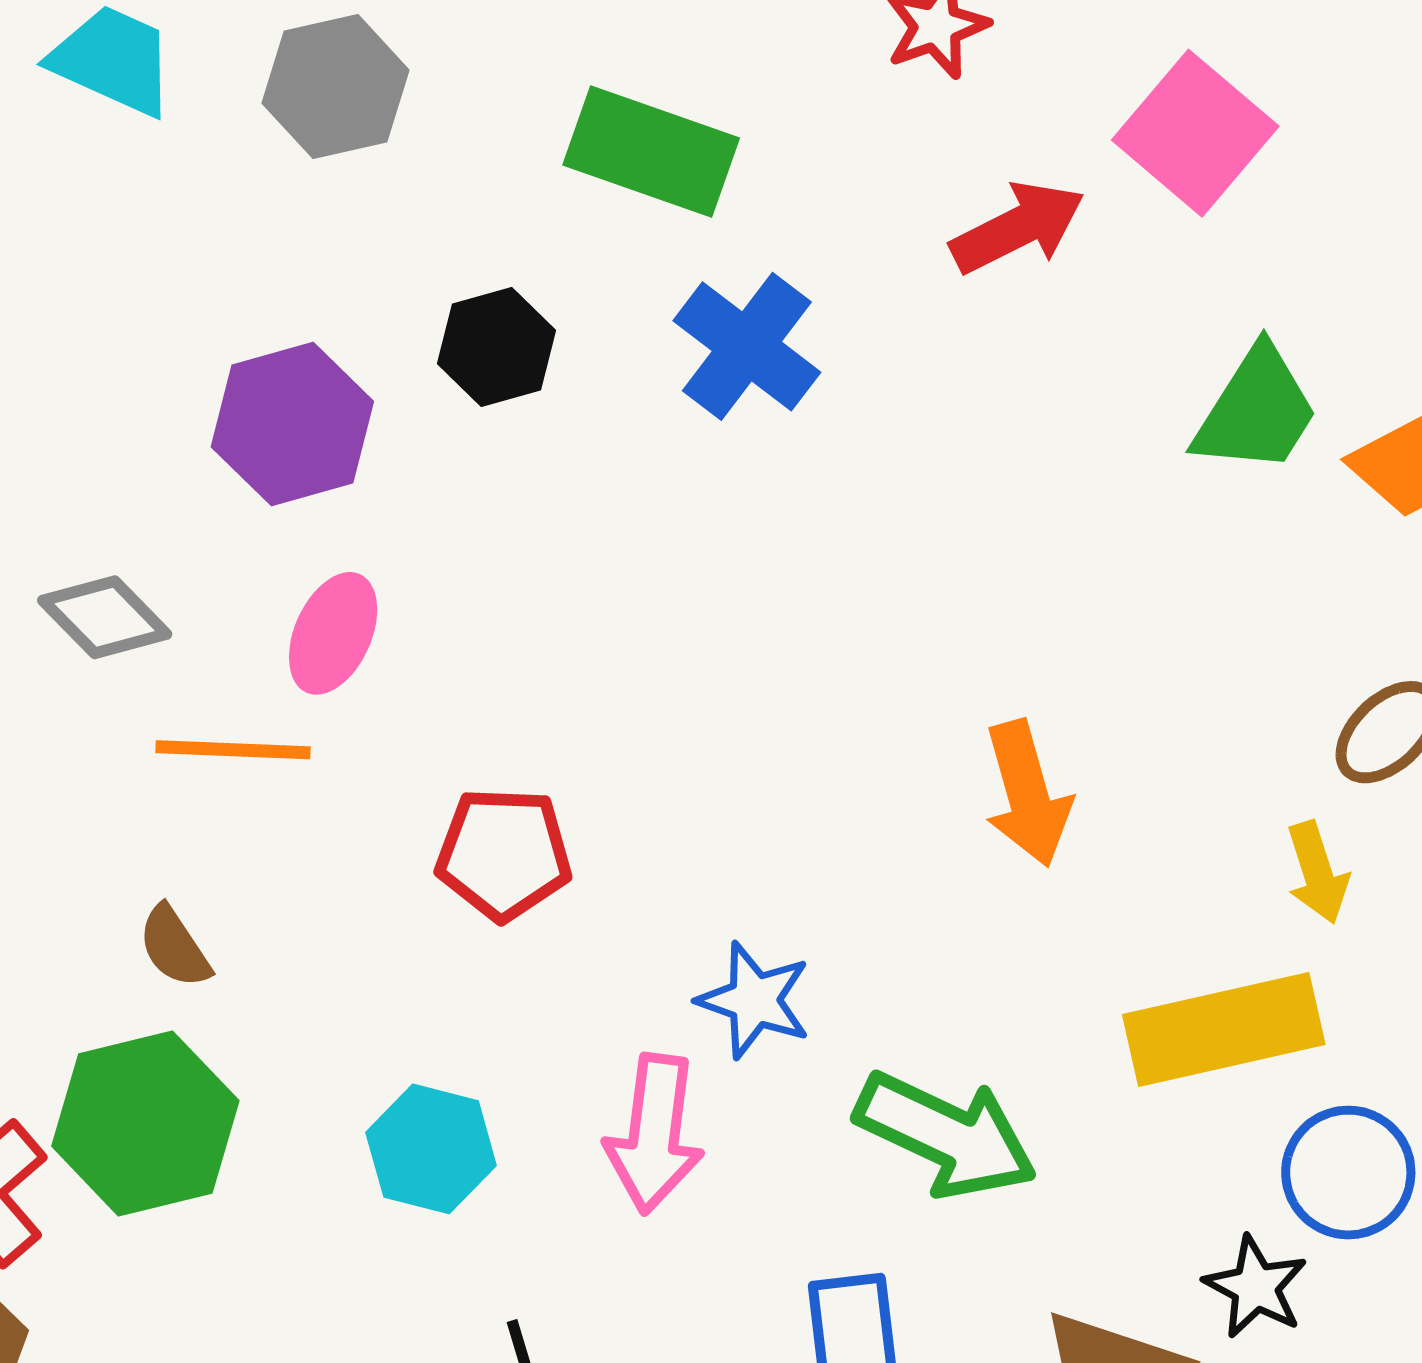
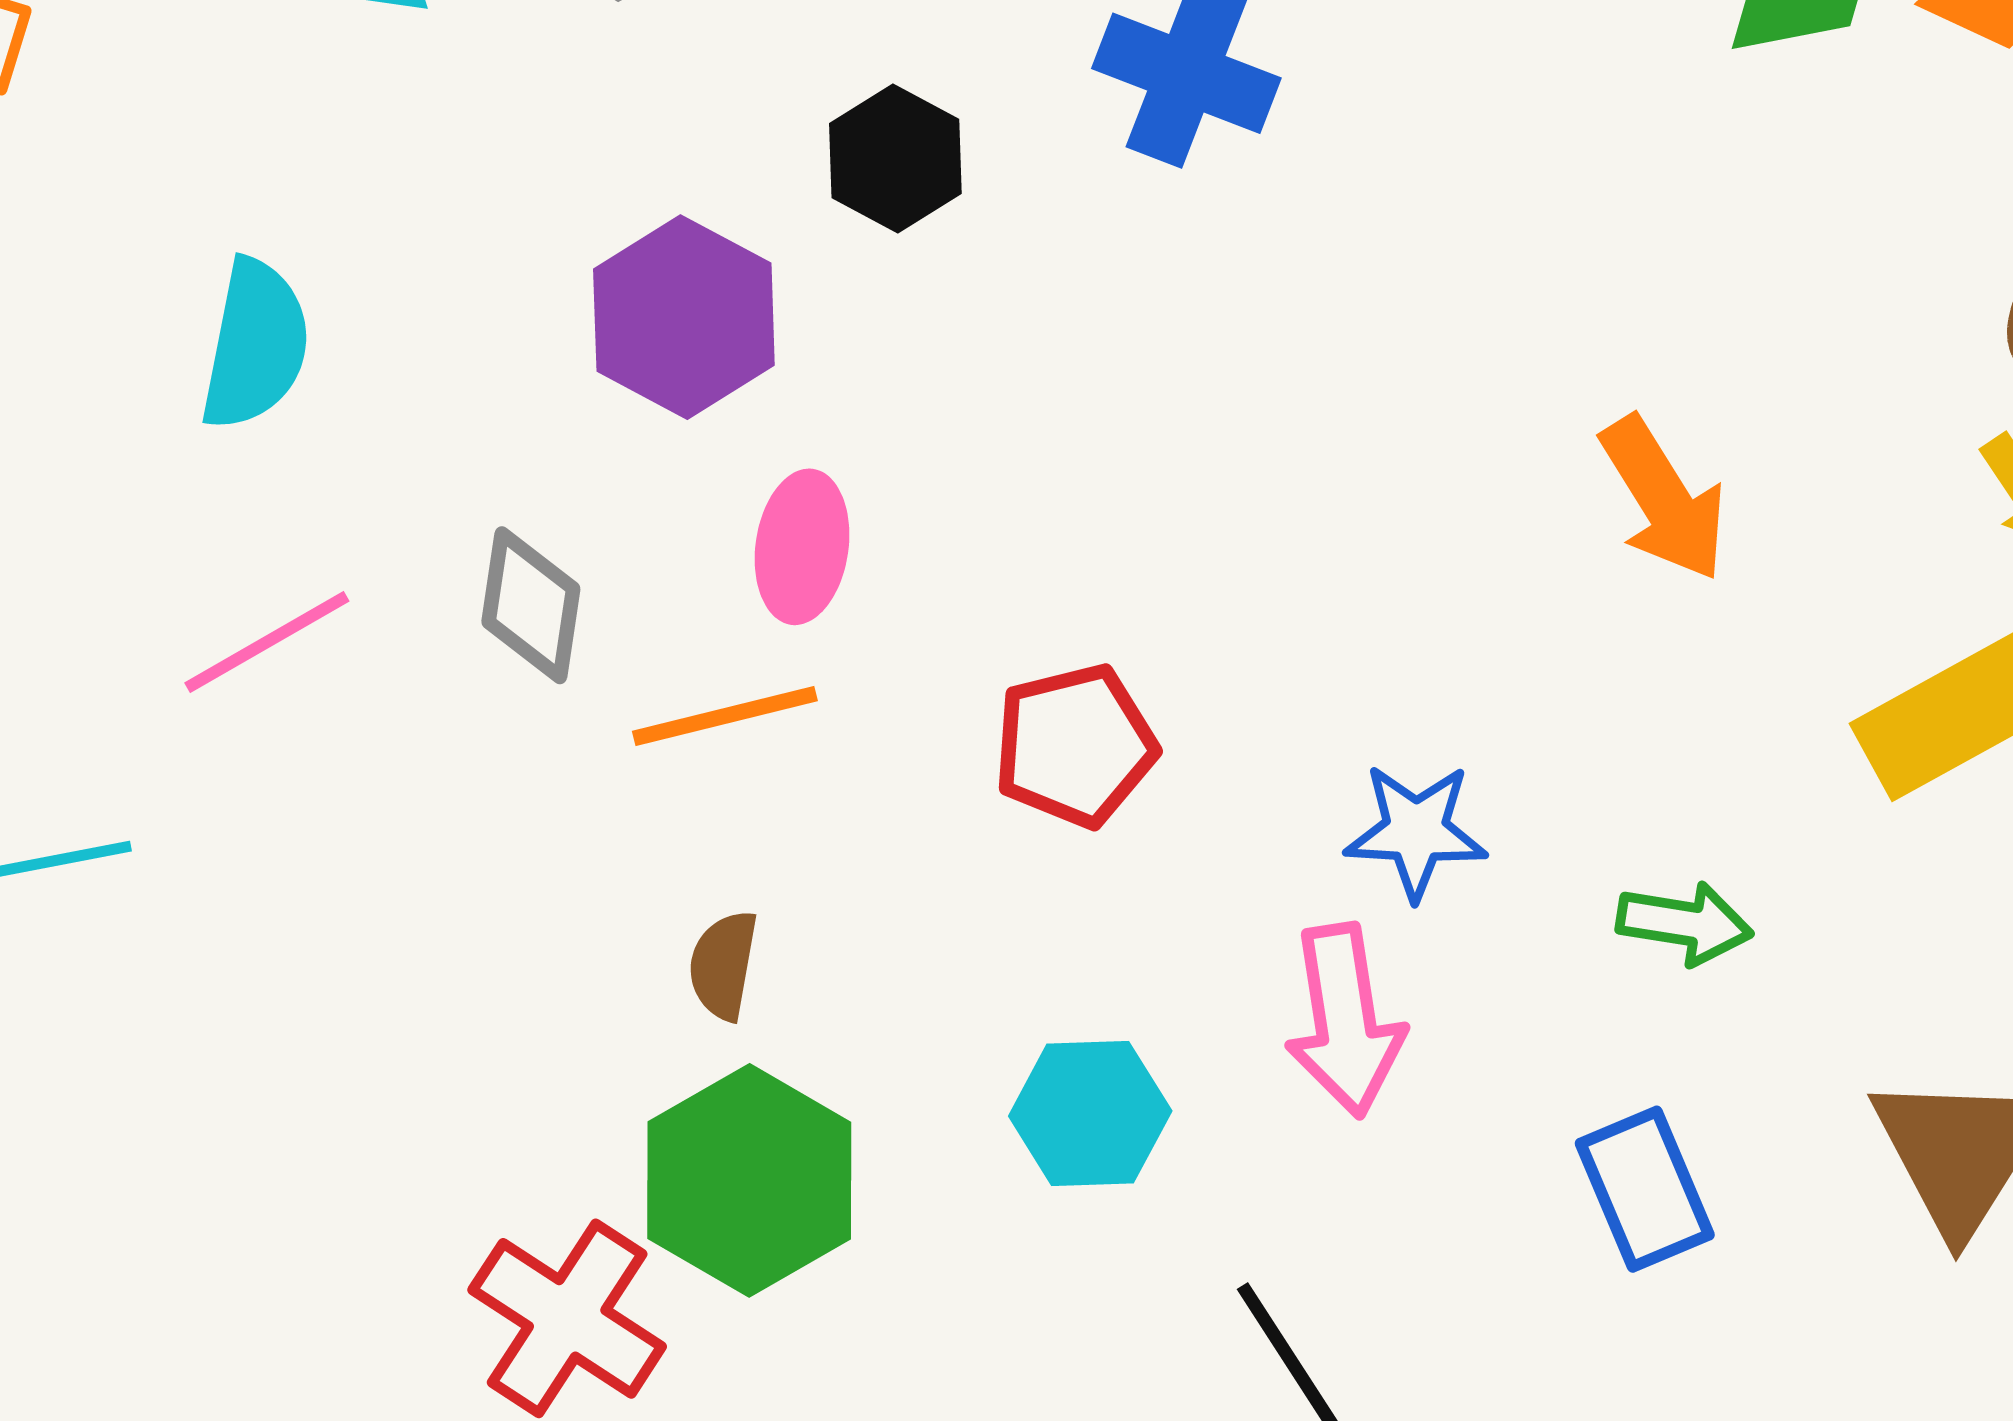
gray diamond: (105, 617) -> (531, 605), turned 69
brown semicircle: (174, 947) -> (723, 965), turned 60
green arrow: (946, 1135) -> (1685, 923), size x0.6

